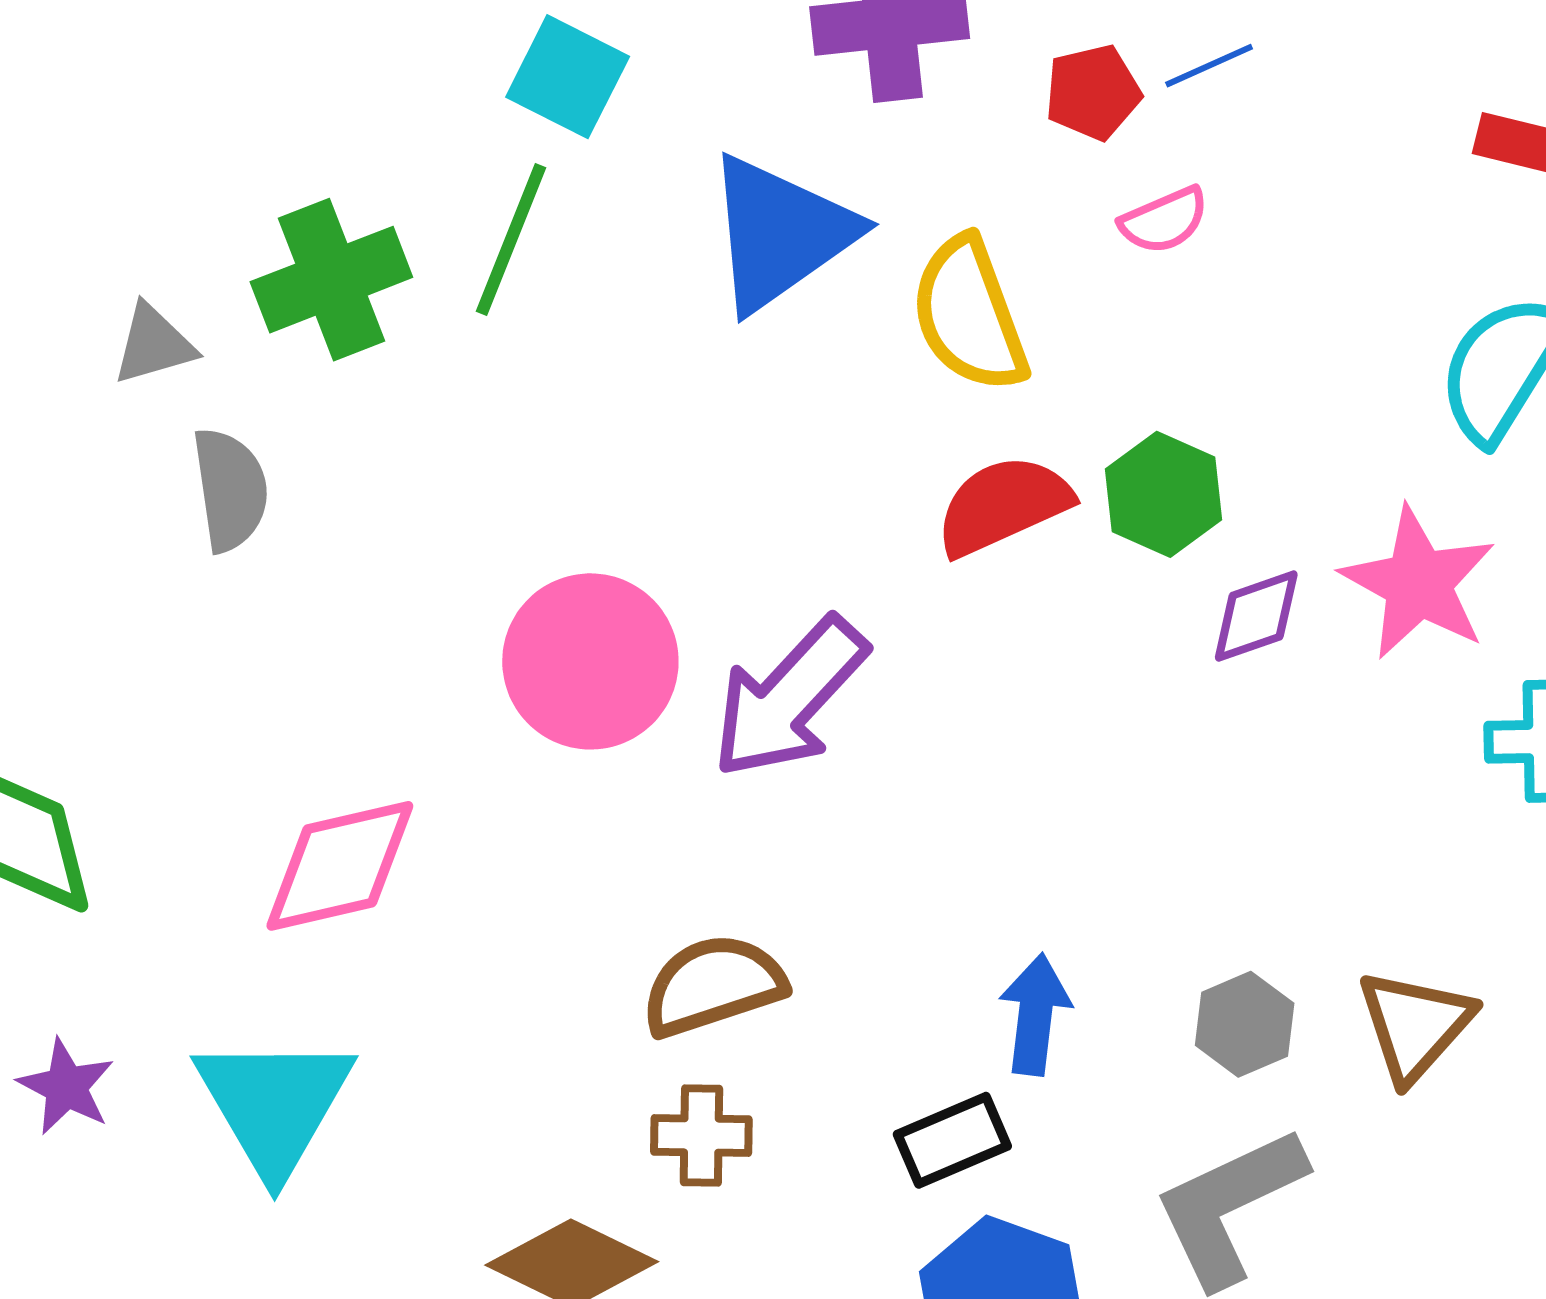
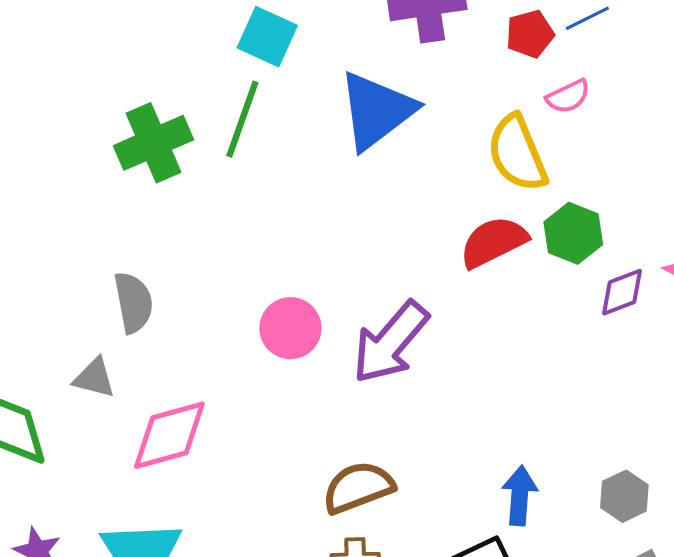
yellow semicircle: (969, 315) -> (517, 153), moved
gray triangle: (154, 344) -> (94, 378), moved, turned 33
gray semicircle: (230, 490) -> (133, 302), moved
pink circle: (590, 661) -> (290, 328), size x0.7

